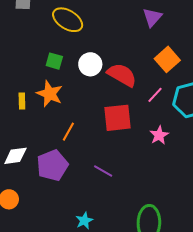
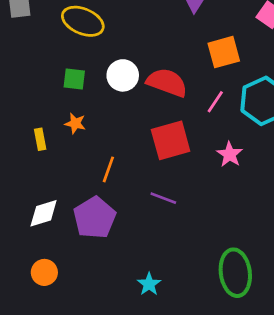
orange square: (167, 59) -> (224, 52), turned 35
orange star: (50, 94) -> (75, 123), size x0.6
purple line: (103, 171) -> (163, 198), moved

